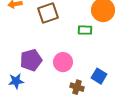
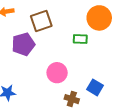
purple pentagon: (31, 60) -> (23, 44), moved

